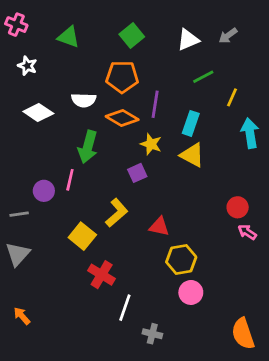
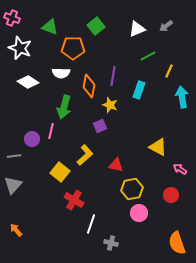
white star: (27, 66) -> (20, 48), size x1.6
orange pentagon: (122, 77) -> (73, 48), moved
orange diamond: (122, 118) -> (89, 86), turned 70
yellow triangle: (192, 155) -> (158, 147), moved
red circle: (238, 207) -> (171, 195), moved

